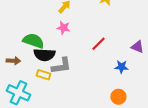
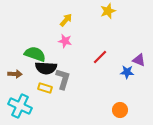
gray L-shape: (61, 66) -> (63, 79), turned -65
blue star: (121, 67) -> (127, 72), moved

